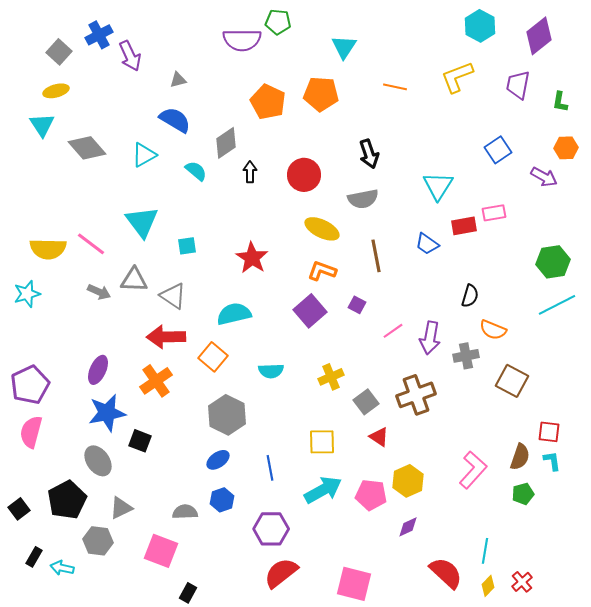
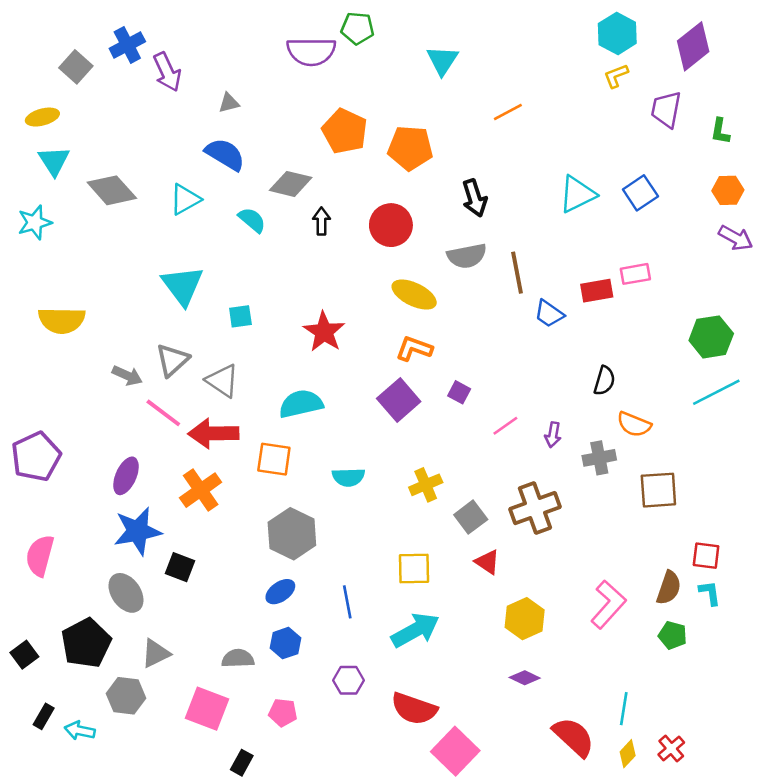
yellow L-shape: (457, 77) -> (616, 76), moved, size x0.6
orange line: (395, 87) -> (508, 112), turned -40
yellow ellipse: (56, 91) -> (42, 117), moved
orange pentagon: (321, 94) -> (410, 148), moved
gray diamond: (226, 143) -> (291, 184), turned 48
purple arrow: (544, 177) -> (736, 238), moved
cyan triangle: (438, 186) -> (577, 194), moved, turned 32
pink line: (91, 244) -> (163, 413), moved
brown line: (376, 256) -> (517, 273), moved
gray triangle: (134, 280) -> (172, 360), turned -44
cyan star: (27, 294) -> (35, 222), moved
purple arrow: (430, 338) -> (553, 435), size x0.6
orange square: (213, 357) -> (274, 459), turned -32
brown square: (512, 381) -> (658, 490), turned -32
purple pentagon: (30, 385) -> (36, 457), moved
green pentagon: (523, 494) -> (673, 635), turned 30
pink pentagon: (371, 495) -> (283, 713), moved, size x0.7
purple diamond: (408, 527) -> (525, 678), turned 50
purple hexagon: (271, 529) -> (348, 680), size x0.7
red semicircle: (281, 573) -> (414, 709), moved, turned -123
pink square: (354, 584) -> (455, 751), turned 30

